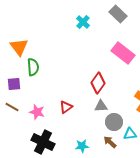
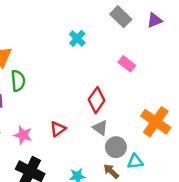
cyan cross: (83, 22) -> (77, 38), moved
pink rectangle: (123, 53) -> (127, 64), size x0.6
gray triangle: (101, 106) -> (100, 128), turned 40

